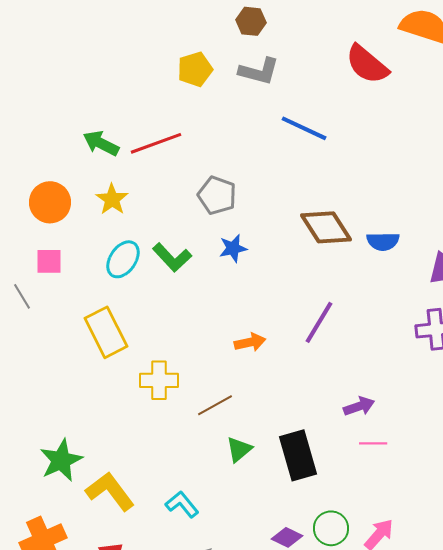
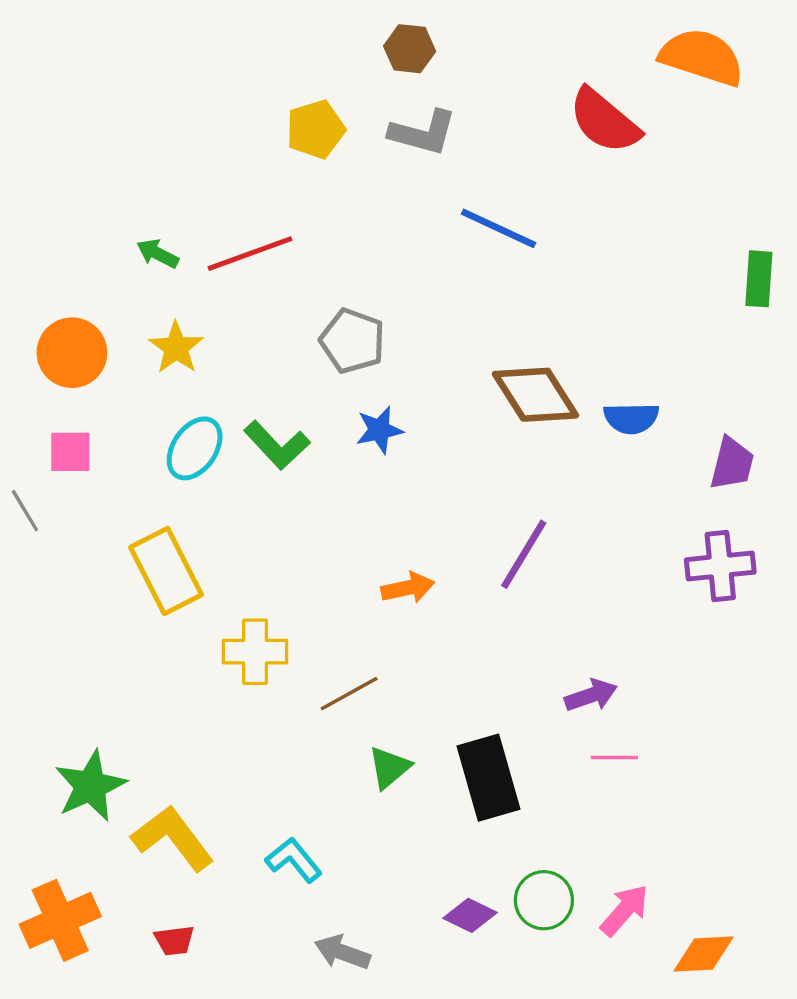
green arrow: (101, 143) -> (158, 254), size x0.7

